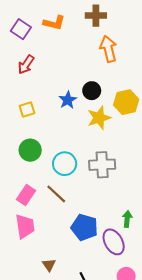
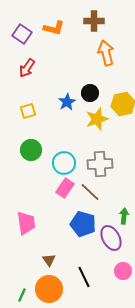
brown line: (56, 194) -> (90, 192), moved
pink rectangle: (26, 195) -> (65, 188), moved

